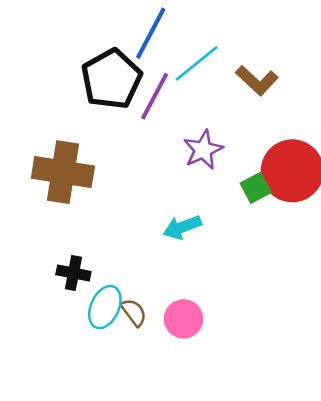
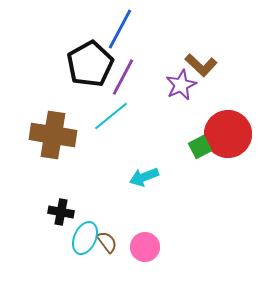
cyan line: (197, 63) -> (111, 116), moved
purple star: (203, 150) -> (181, 85), moved

